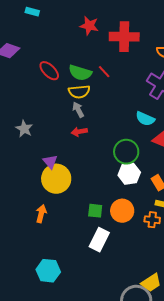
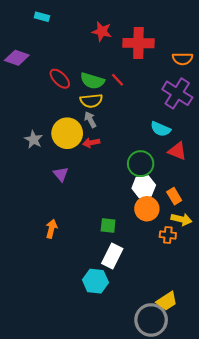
yellow circle: (56, 179) -> (67, 133), moved
orange circle: (122, 211) -> (147, 209), moved
cyan hexagon: (48, 271) -> (95, 281), moved

